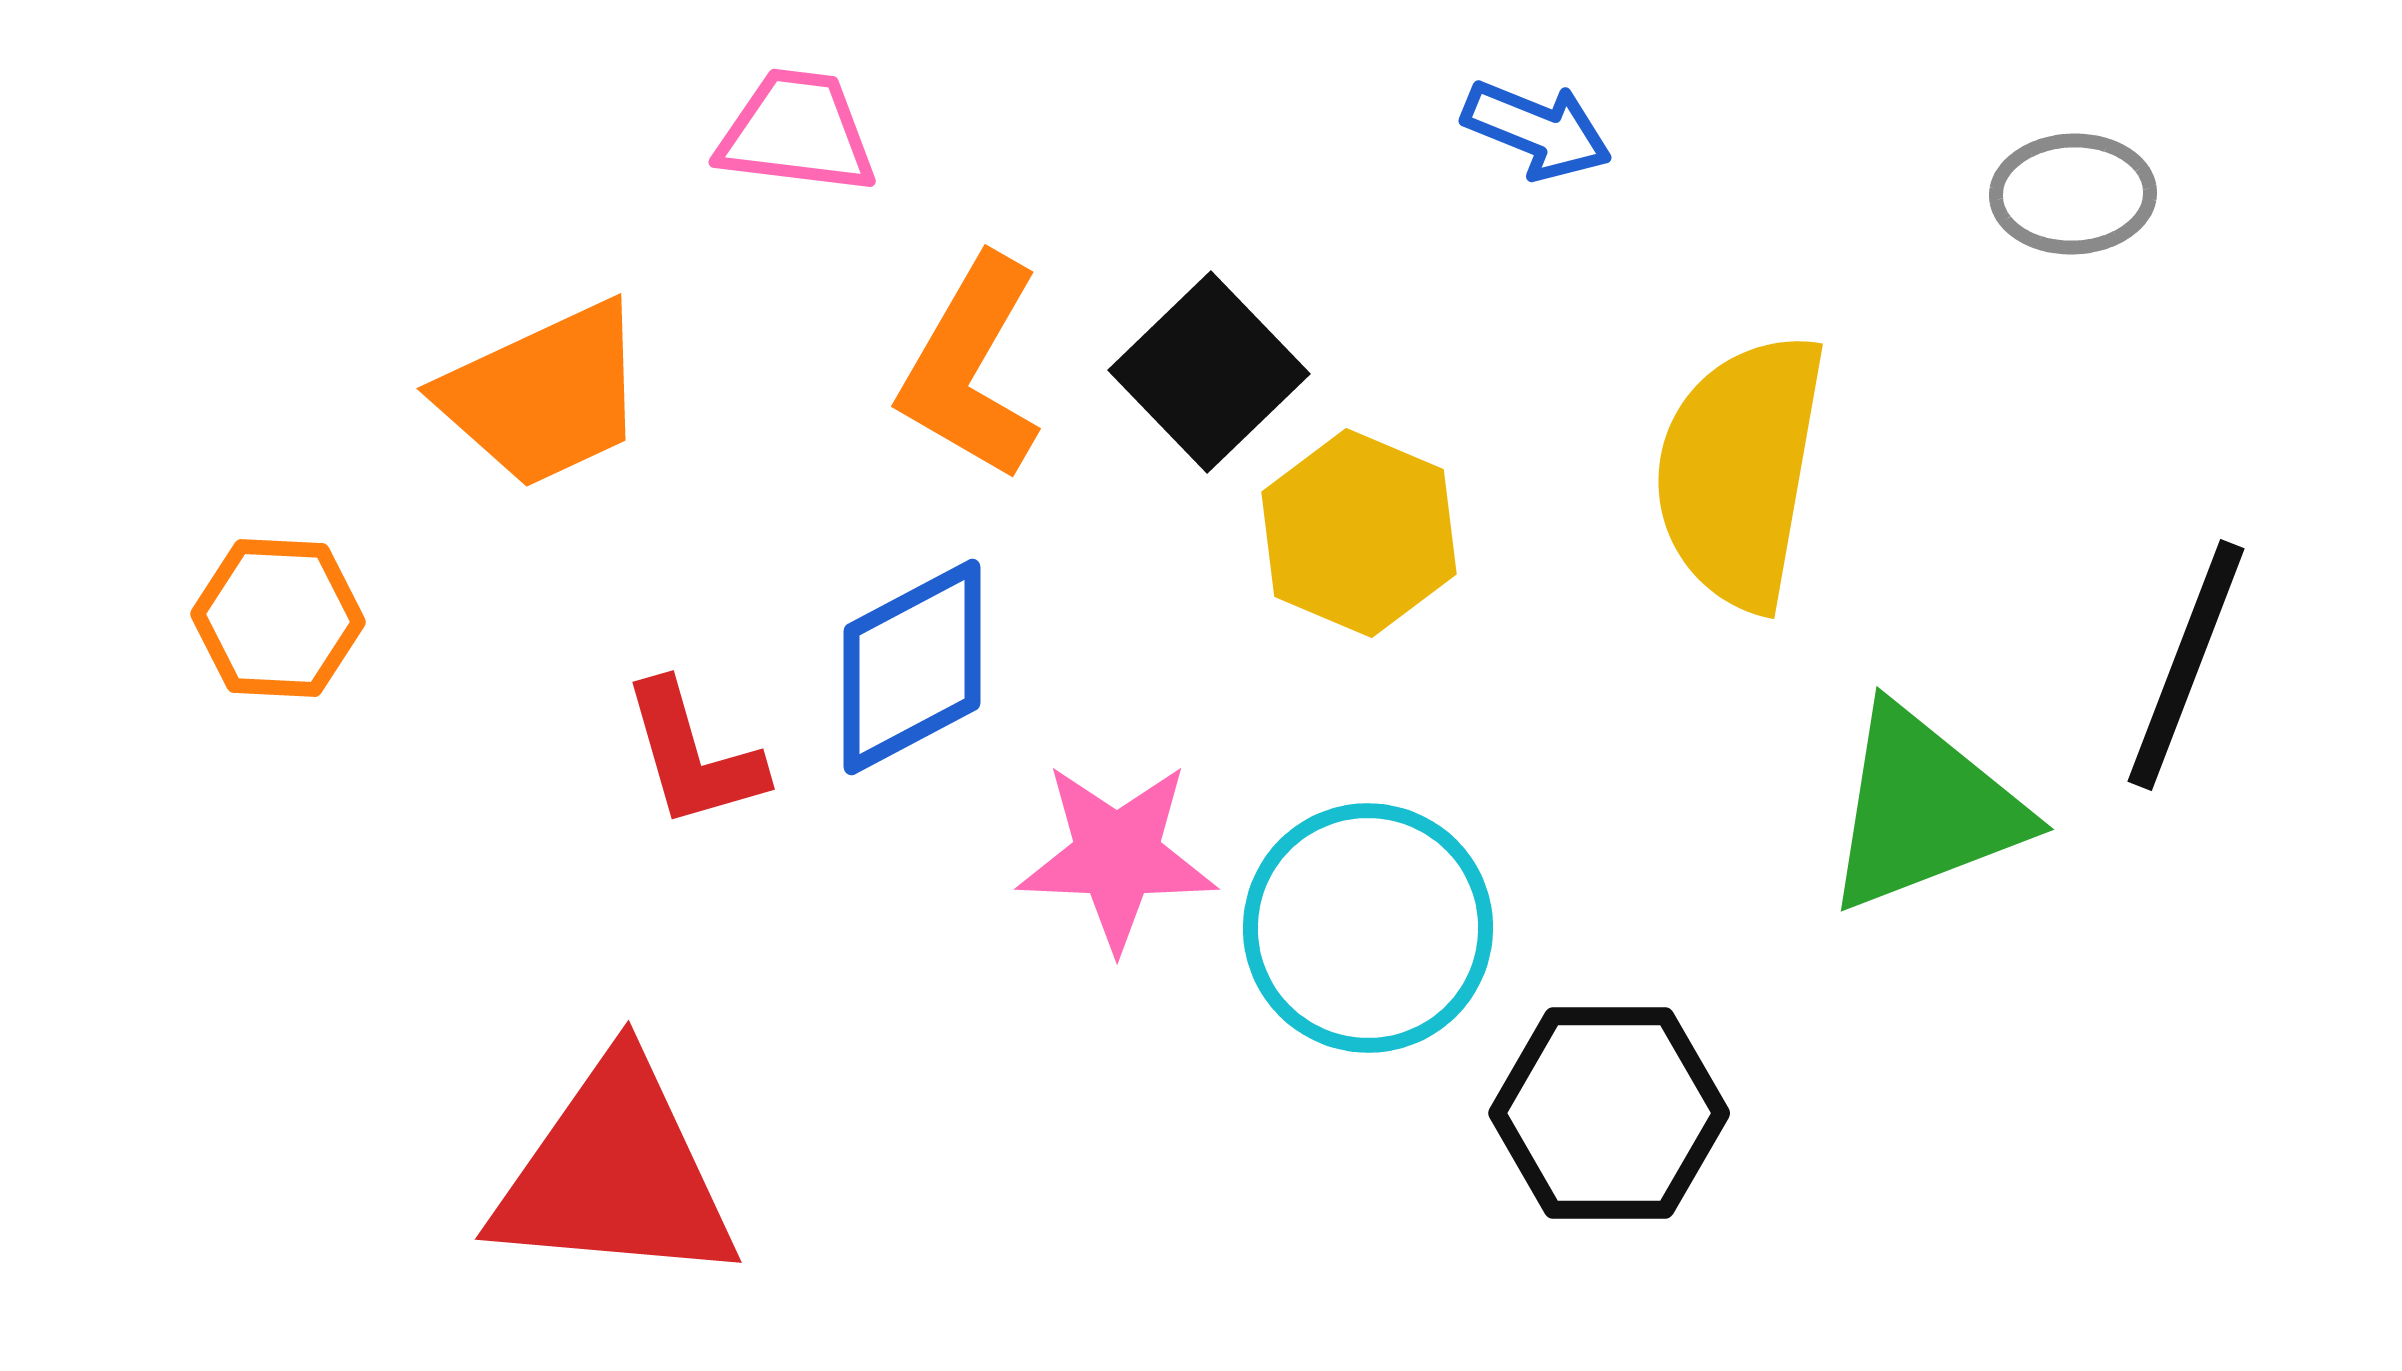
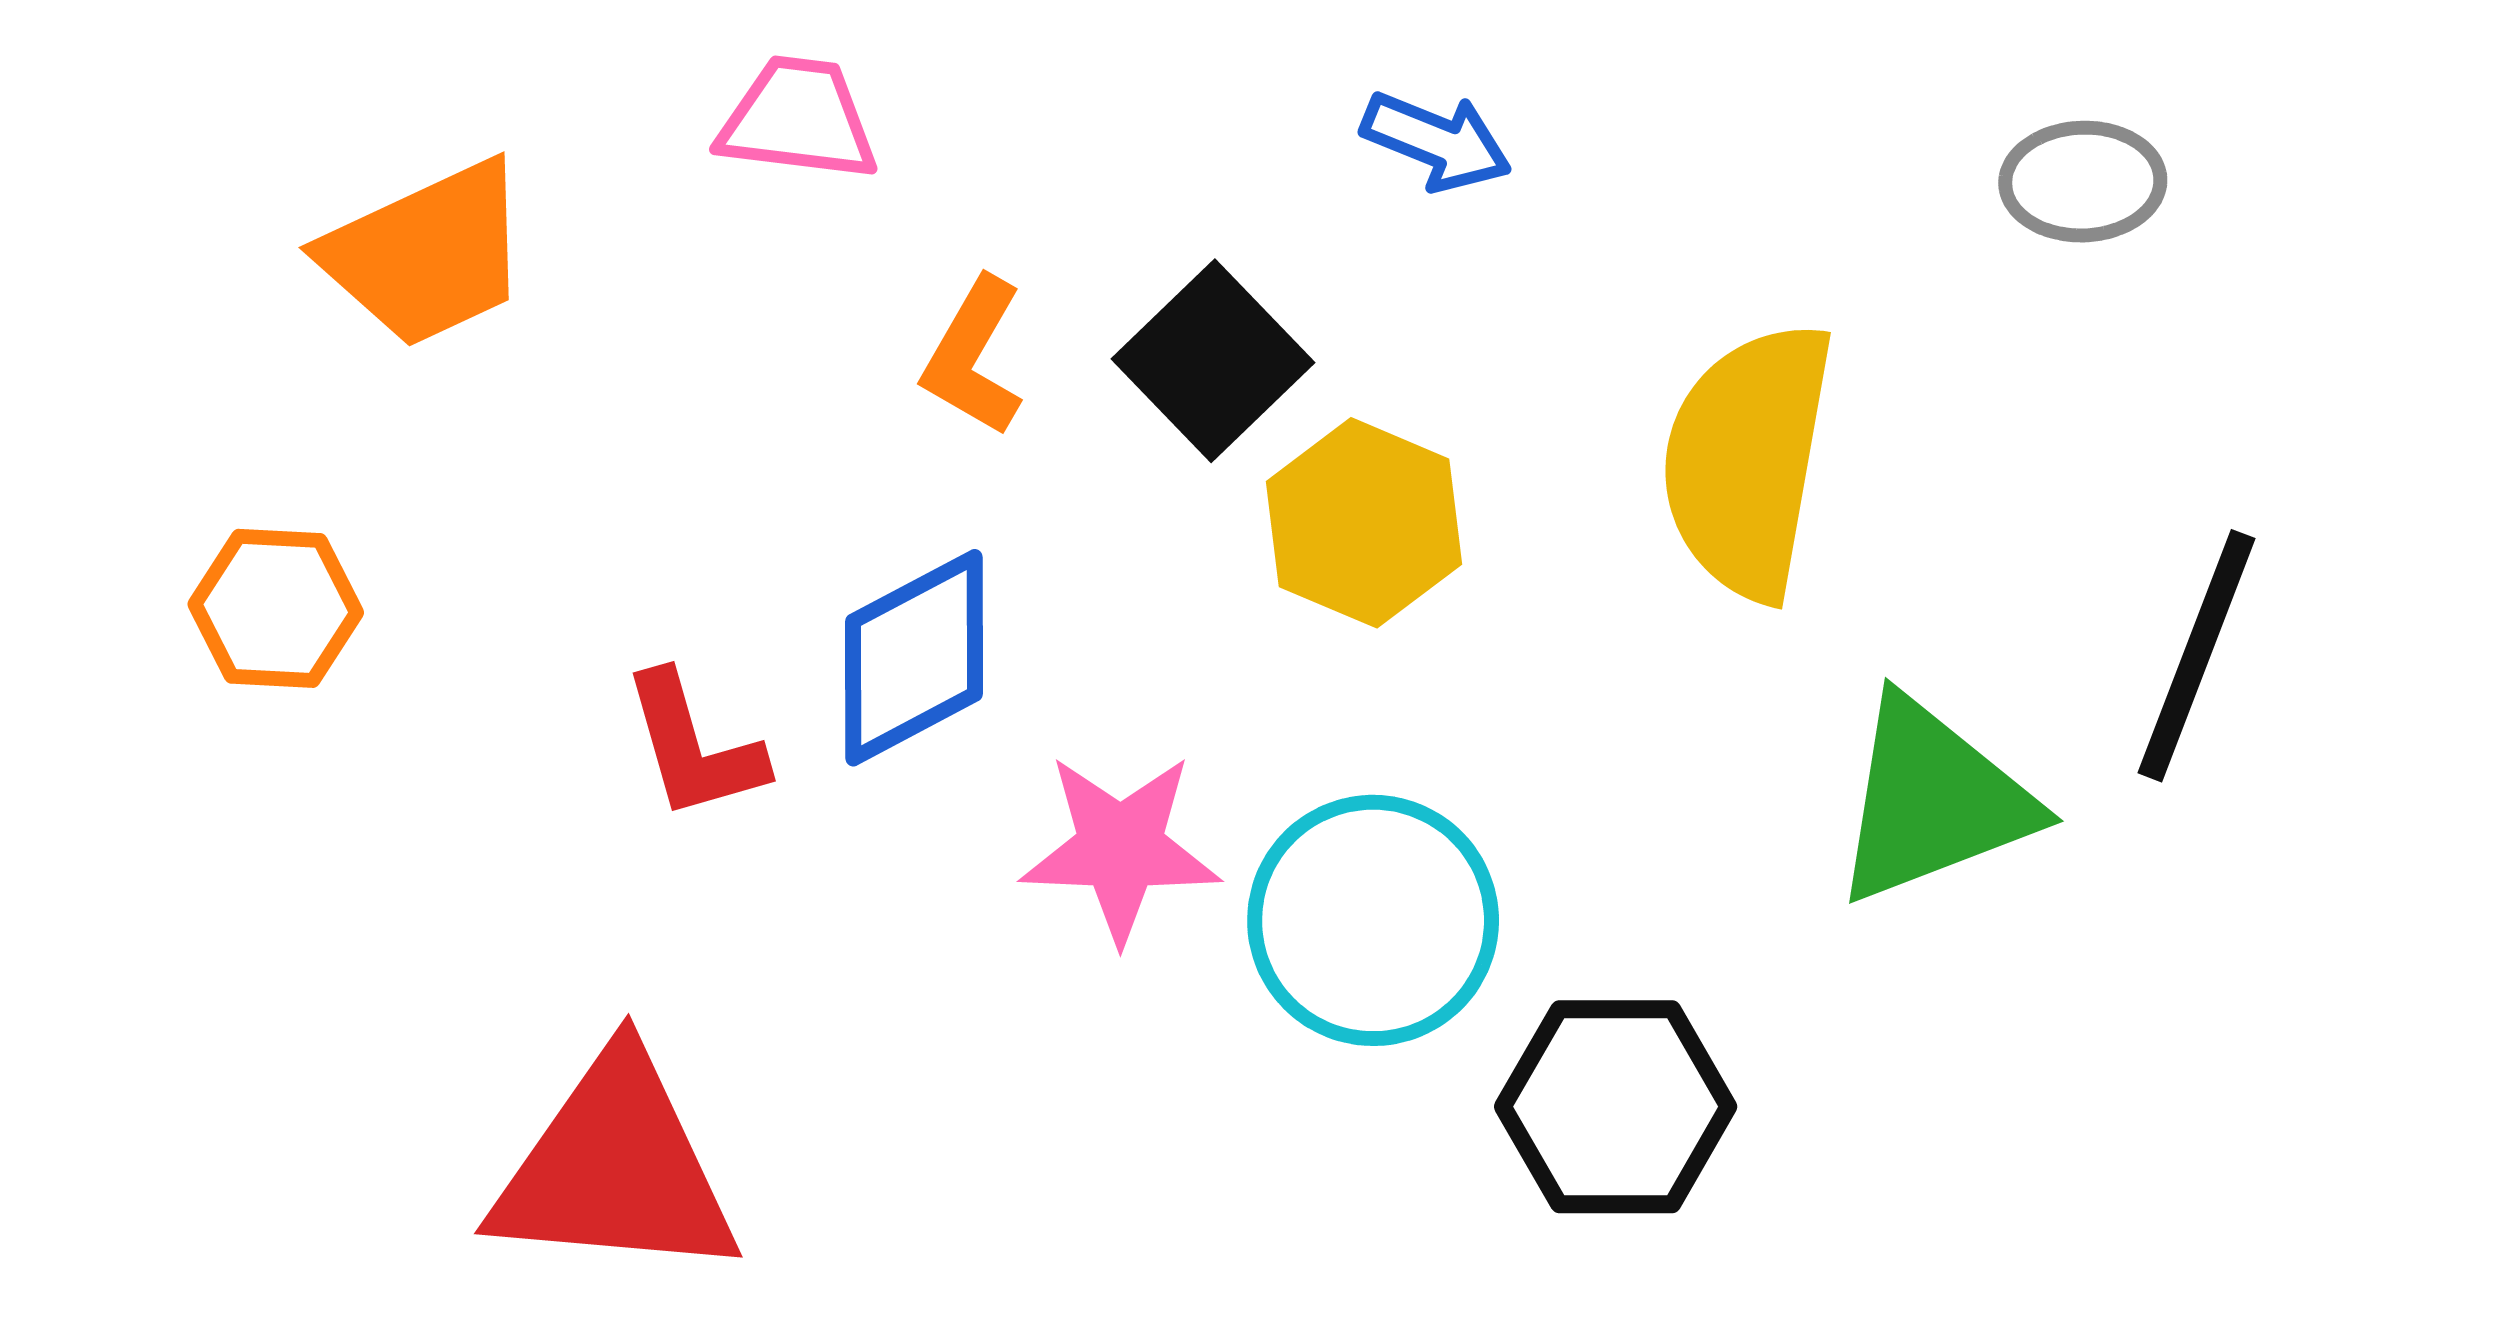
blue arrow: (1537, 130) -> (1436, 141), moved
orange L-shape: (971, 368) -> (973, 357), size x0.7
orange trapezoid: (544, 395) -> (427, 254), moved

